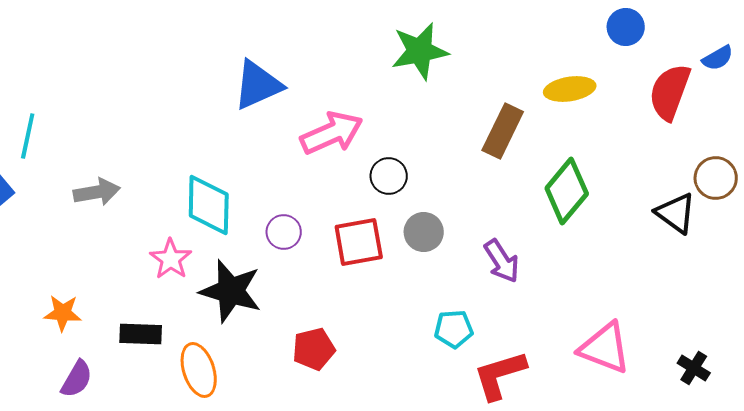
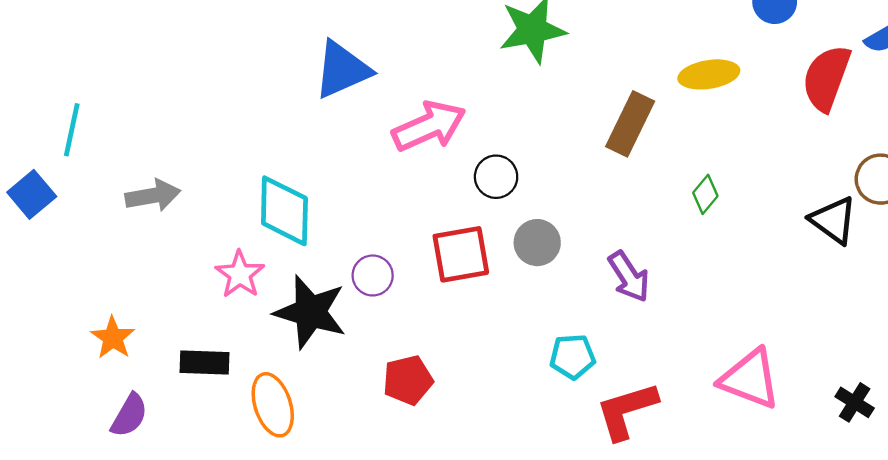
green diamond: (567, 191) -> (705, 194), size x0.5
purple circle: (284, 232) -> (373, 275), moved
orange star: (63, 313) -> (113, 338), turned 30

